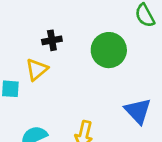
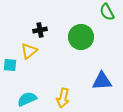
blue triangle: (138, 111) -> (102, 81), turned -50

